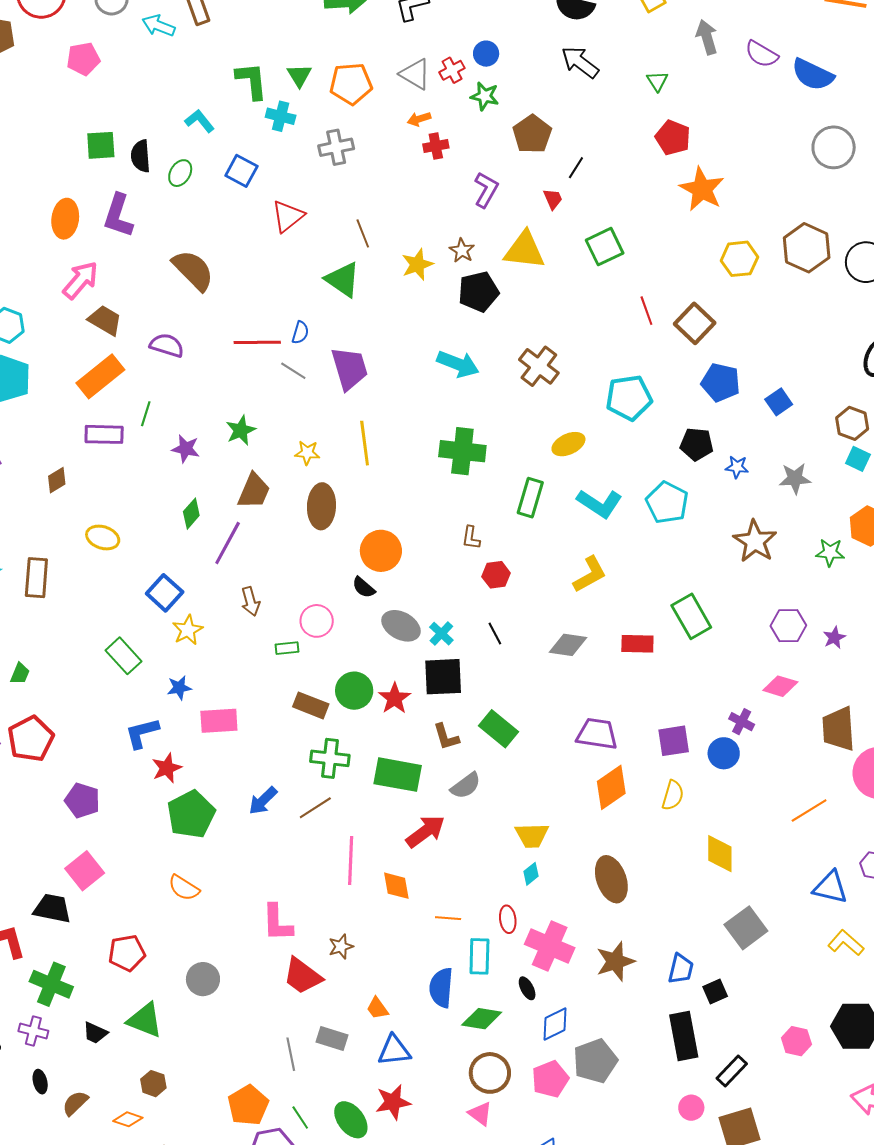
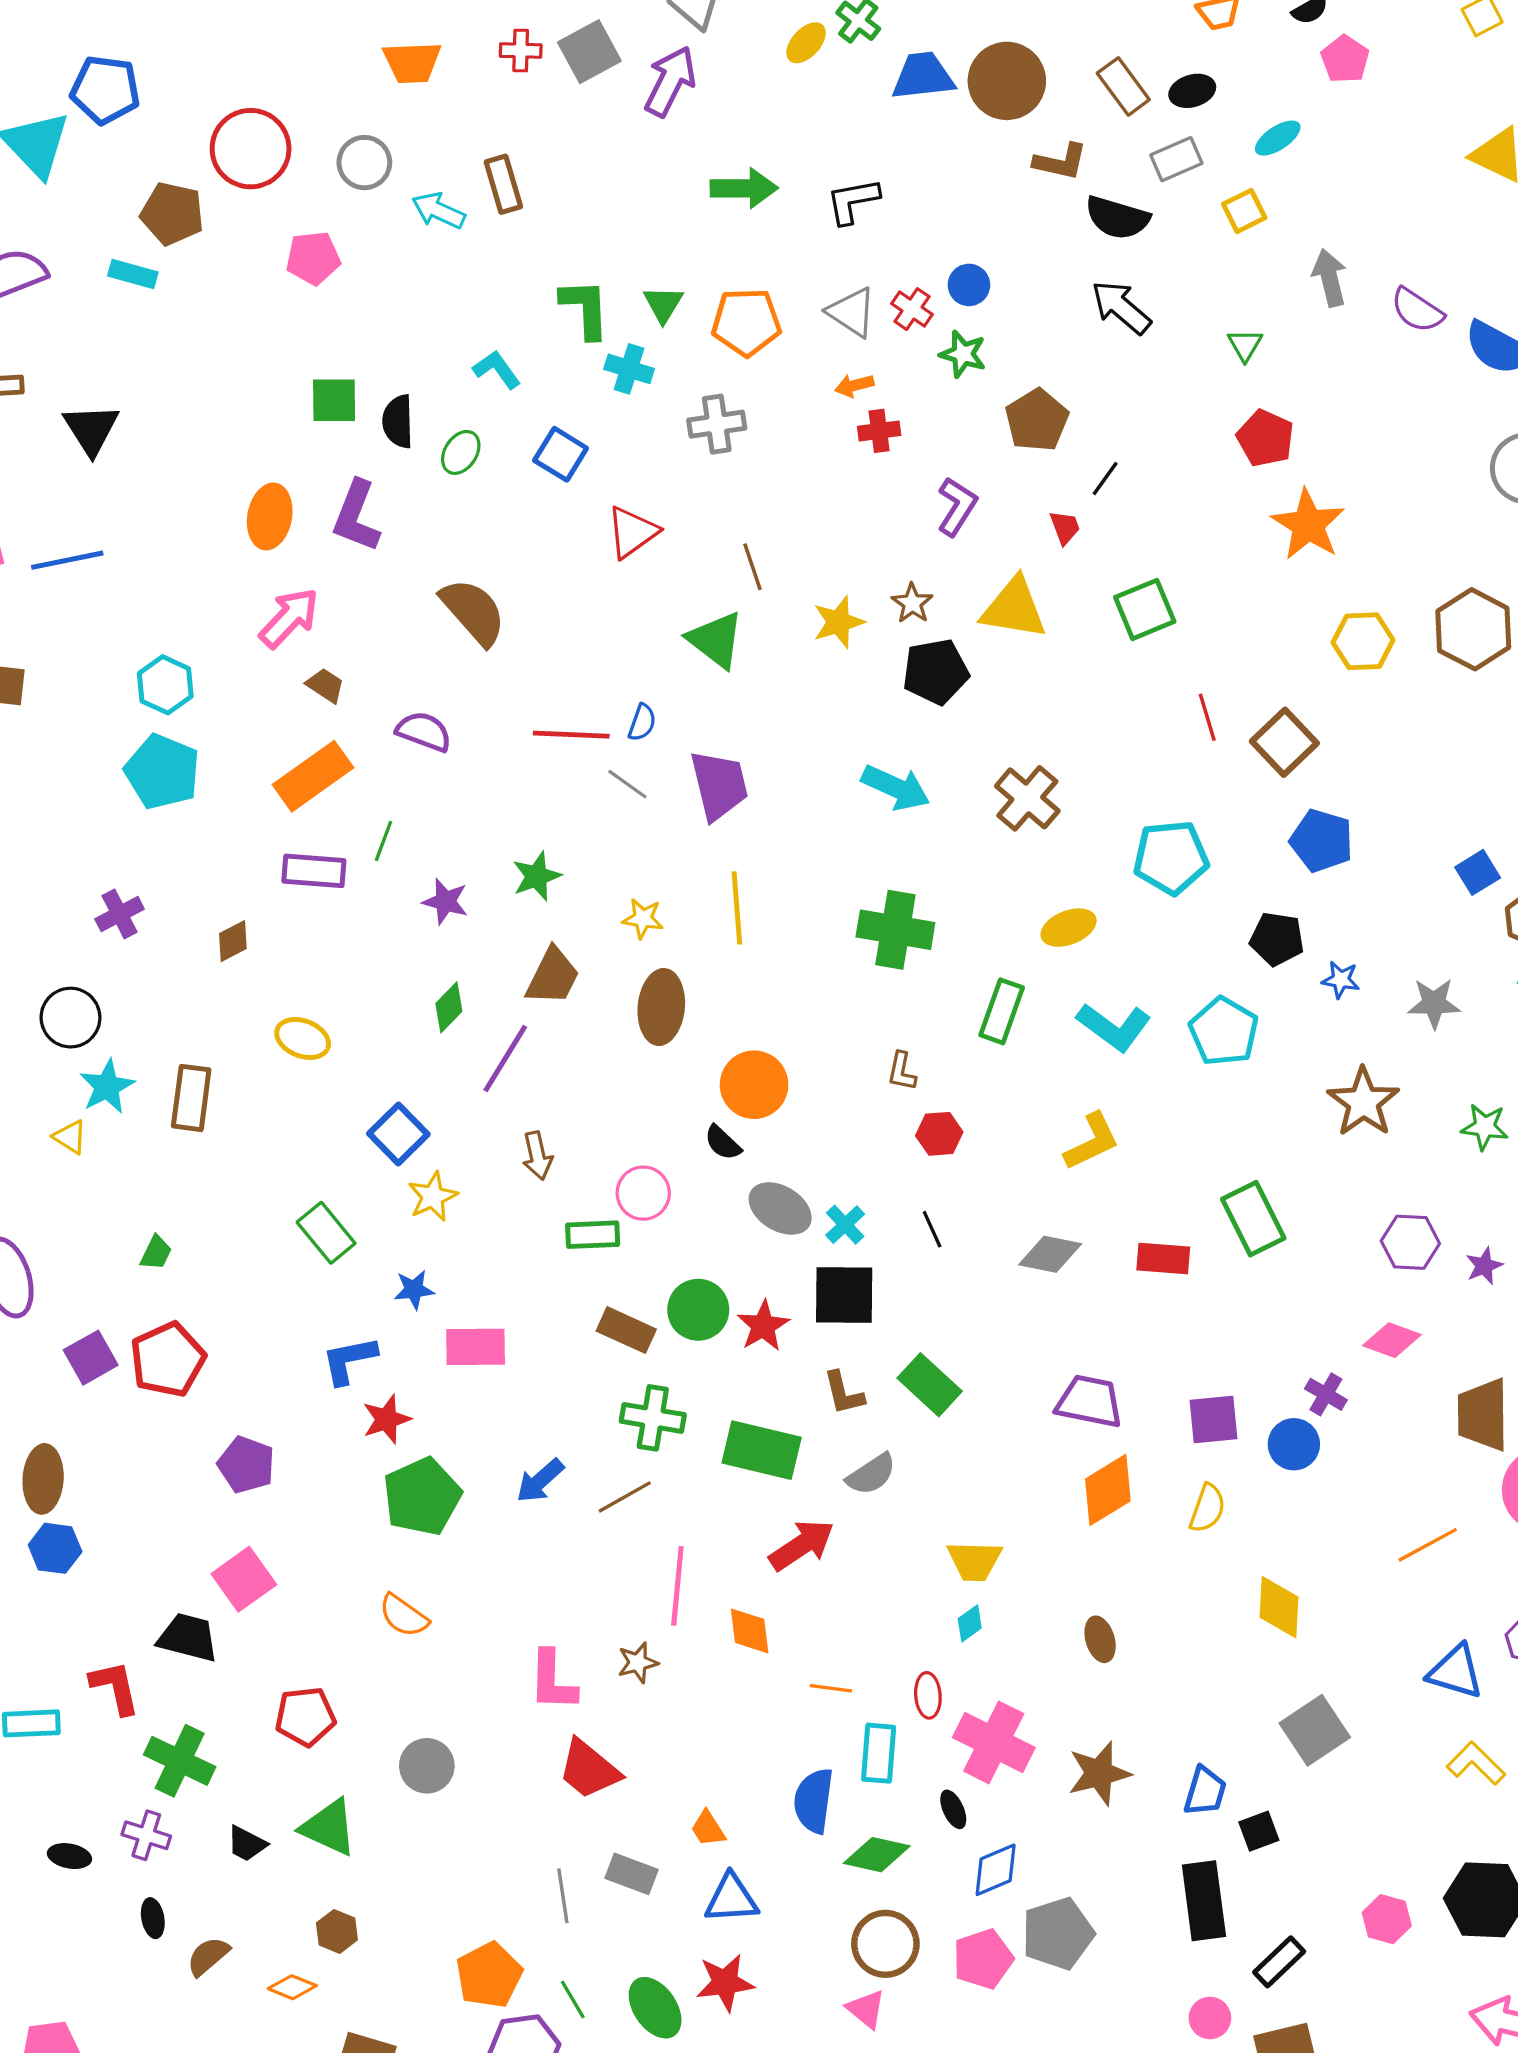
red cross: (452, 70) -> (912, 309), turned -30
brown trapezoid: (105, 320) -> (325, 685), size x0.7
blue square: (779, 402) -> (1478, 872), moved
green rectangle: (287, 648) -> (593, 1235), size x1.4
brown ellipse: (611, 879) -> (1100, 1639), size x0.6
brown star: (341, 947) -> (638, 1663), moved

